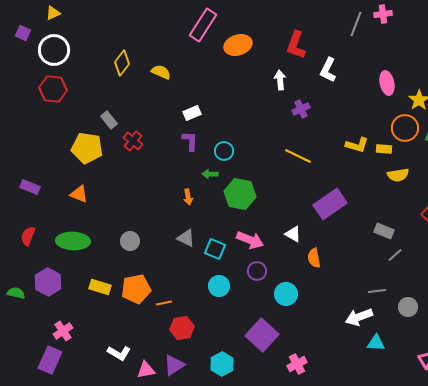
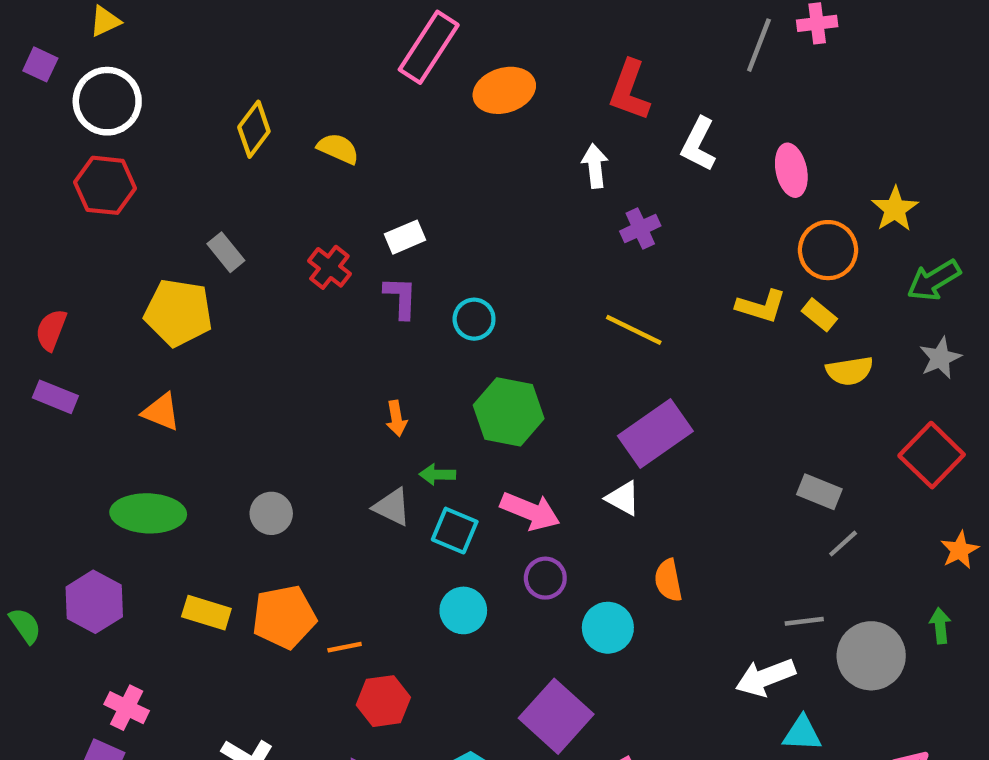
pink ellipse: (387, 83) -> (791, 170), moved
orange circle: (405, 128) -> (828, 250), moved
red cross: (133, 141) -> (329, 267), moved
yellow rectangle: (384, 149) -> (819, 315), turned 35
green arrow: (210, 174) -> (437, 475), moved
purple rectangle: (330, 204) -> (655, 433), moved
red semicircle: (28, 236) -> (51, 330), moved
orange semicircle: (314, 258) -> (668, 580), moved
green semicircle: (16, 293) -> (25, 626), turned 42
gray circle: (408, 307) -> (871, 656), size x1.6
pink cross: (63, 331) -> (127, 708), turned -30

